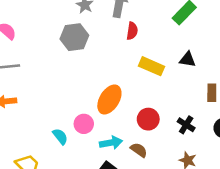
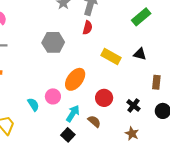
red semicircle: (132, 31) -> (88, 28), moved
gray hexagon: (74, 37) -> (53, 42), moved
cyan arrow: (111, 143) -> (73, 113), turned -54

